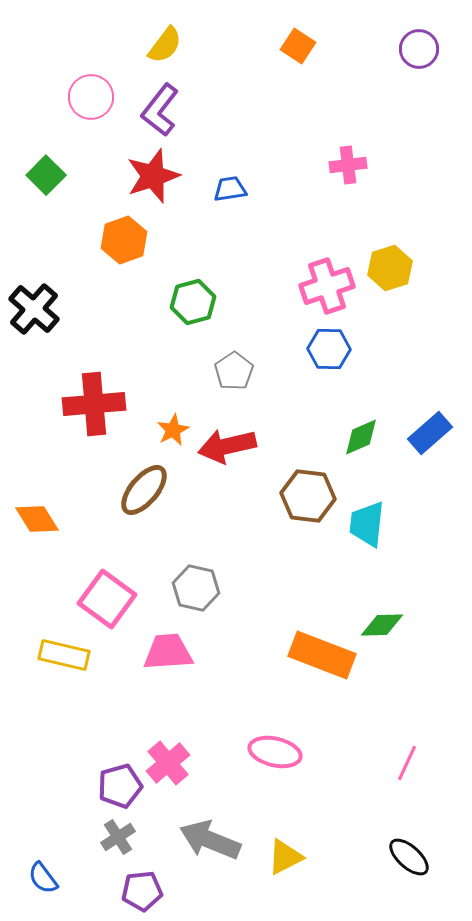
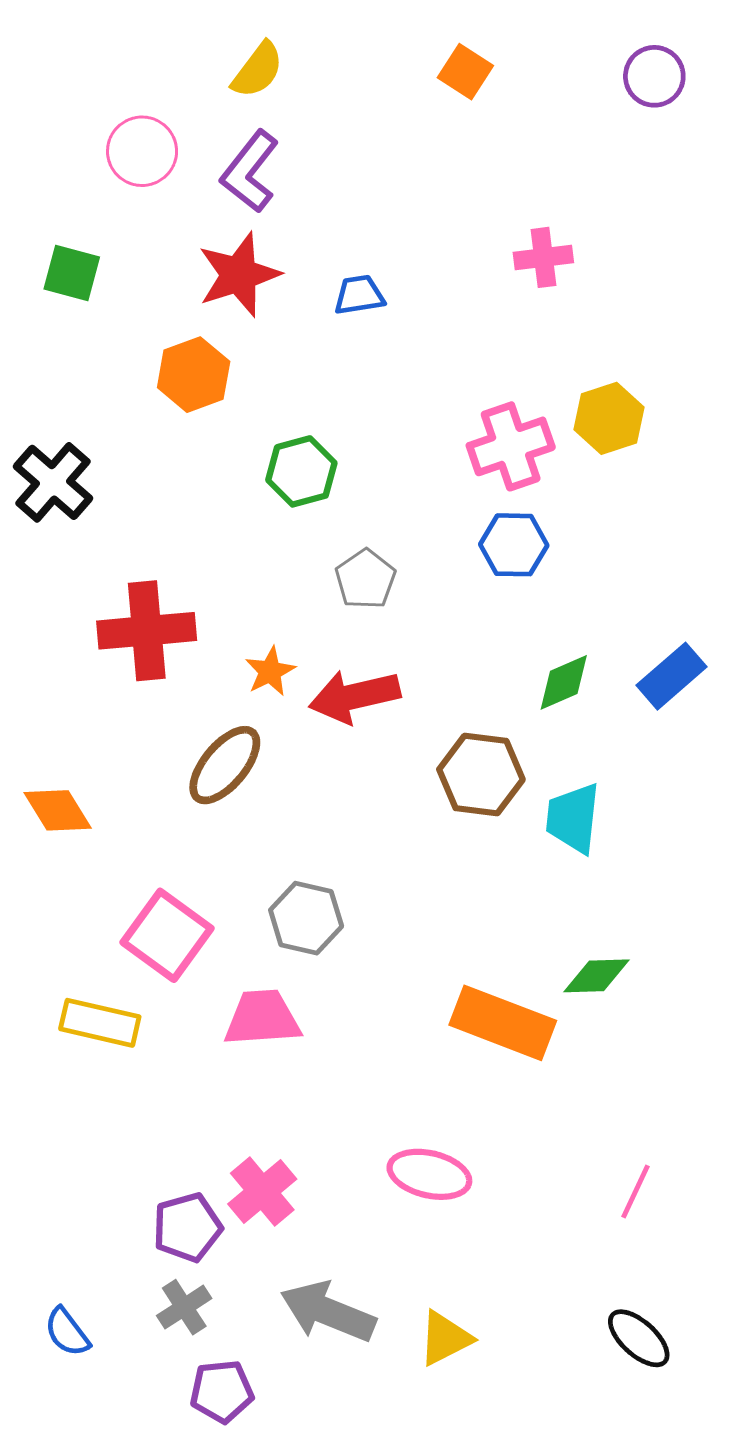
green square: (46, 175) -> (72, 273), turned -30
blue semicircle: (43, 878) -> (67, 1332), moved

